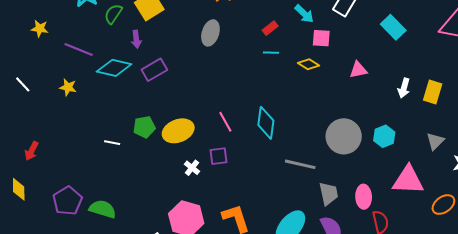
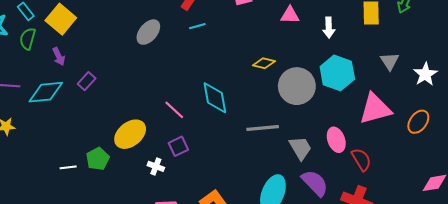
gray ellipse: (210, 33) -> (148, 32), moved, turned 40
yellow diamond: (309, 64) -> (264, 63), moved
purple rectangle: (154, 70) -> (87, 81), size x0.7
pink triangle: (358, 70) -> (290, 15), turned 30
white arrow: (404, 88) -> (329, 28), moved
green pentagon: (144, 127) -> (98, 159), moved
cyan hexagon: (384, 136) -> (337, 73), size x1.5

